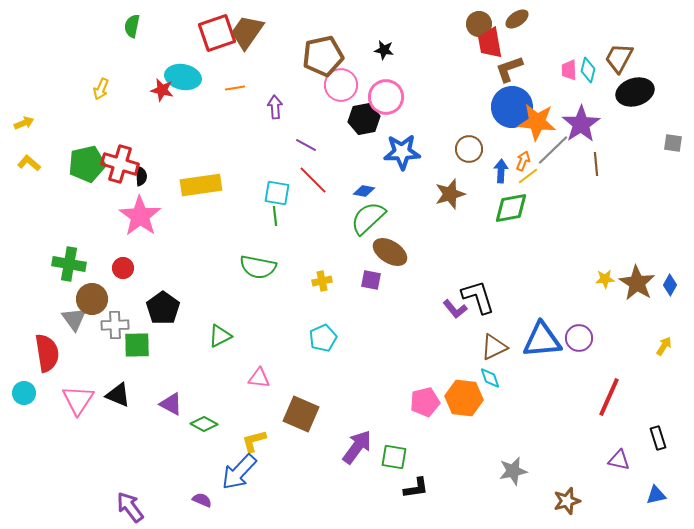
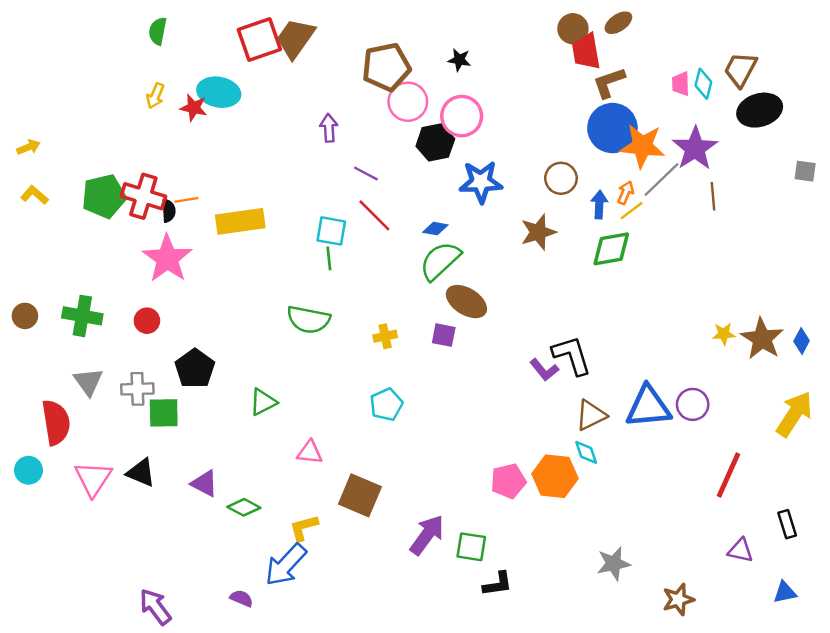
orange line: (235, 88) -> (186, 200), moved
yellow arrow: (101, 89) -> (155, 96), moved
brown circle: (92, 299) -> (25, 316), moved, size x0.7
yellow arrow: (664, 346) -> (794, 414), size x2.0

